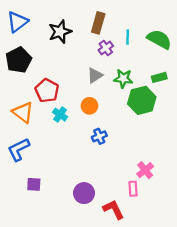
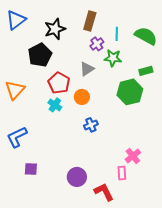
black pentagon: (19, 60) -> (40, 55), moved
green star: (123, 79) -> (113, 58), moved
red pentagon: (47, 91) -> (59, 83), moved
orange triangle: (23, 112) -> (15, 90), moved, turned 35

